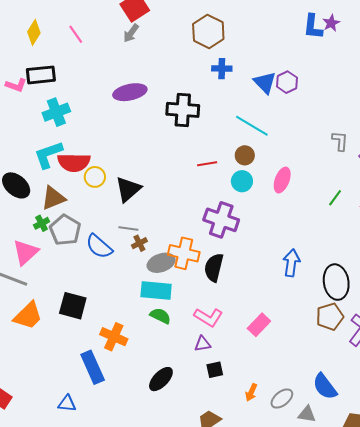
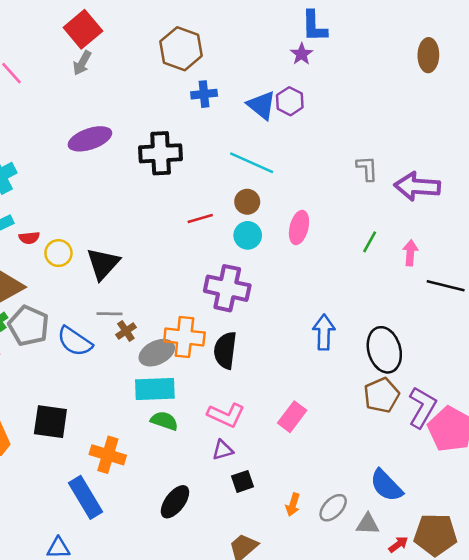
purple star: (331, 23) -> (302, 54), moved
red semicircle: (74, 162) -> (29, 238), size x0.5

